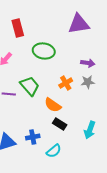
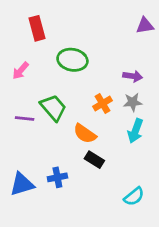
purple triangle: (79, 24) -> (145, 26), moved, size x0.6
cyan arrow: (90, 130) -> (135, 131), moved
cyan semicircle: (54, 151) -> (134, 197), moved

